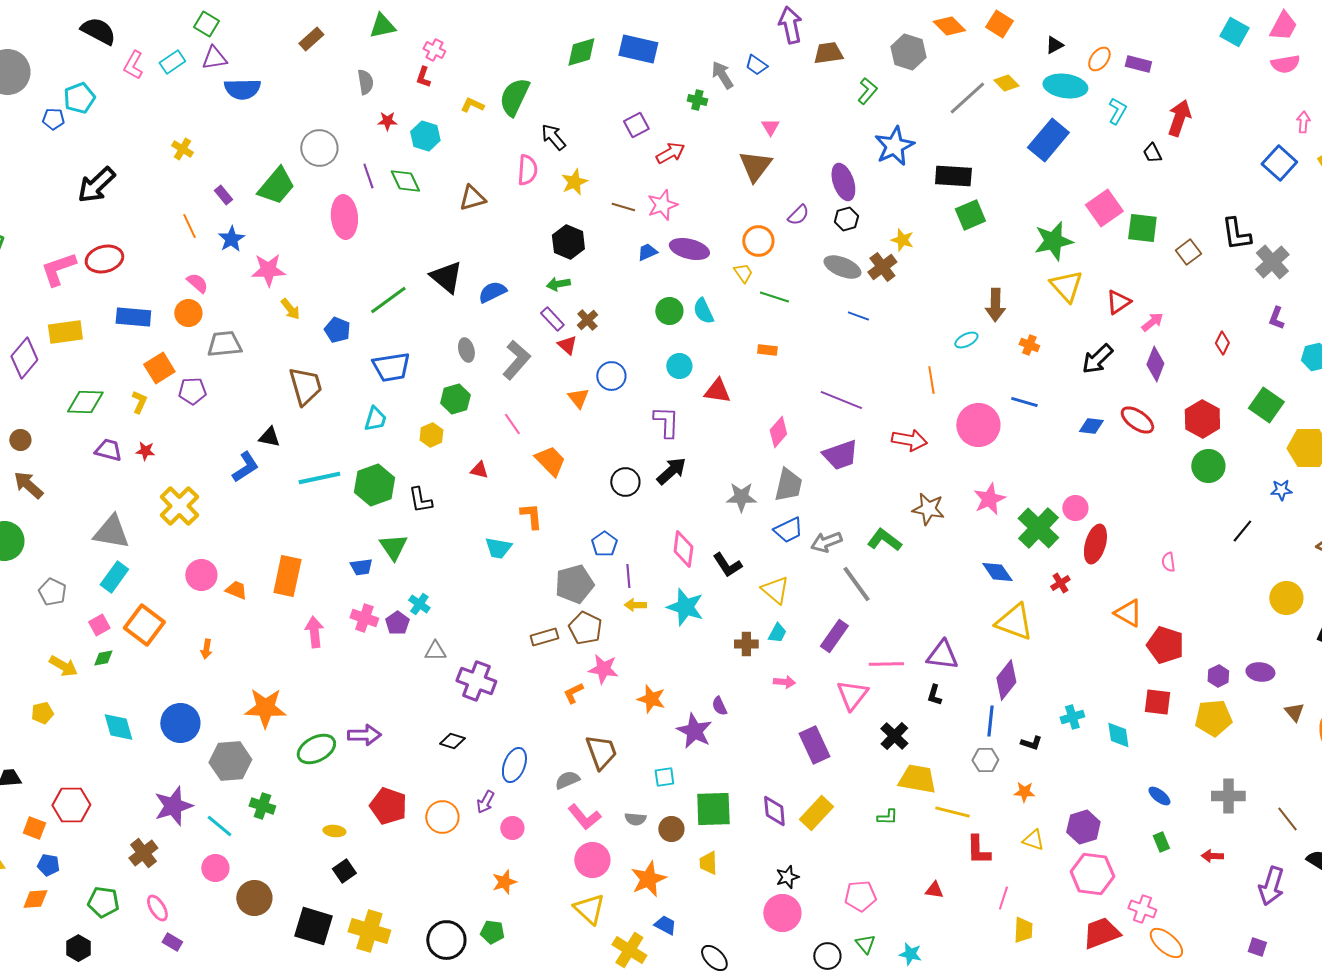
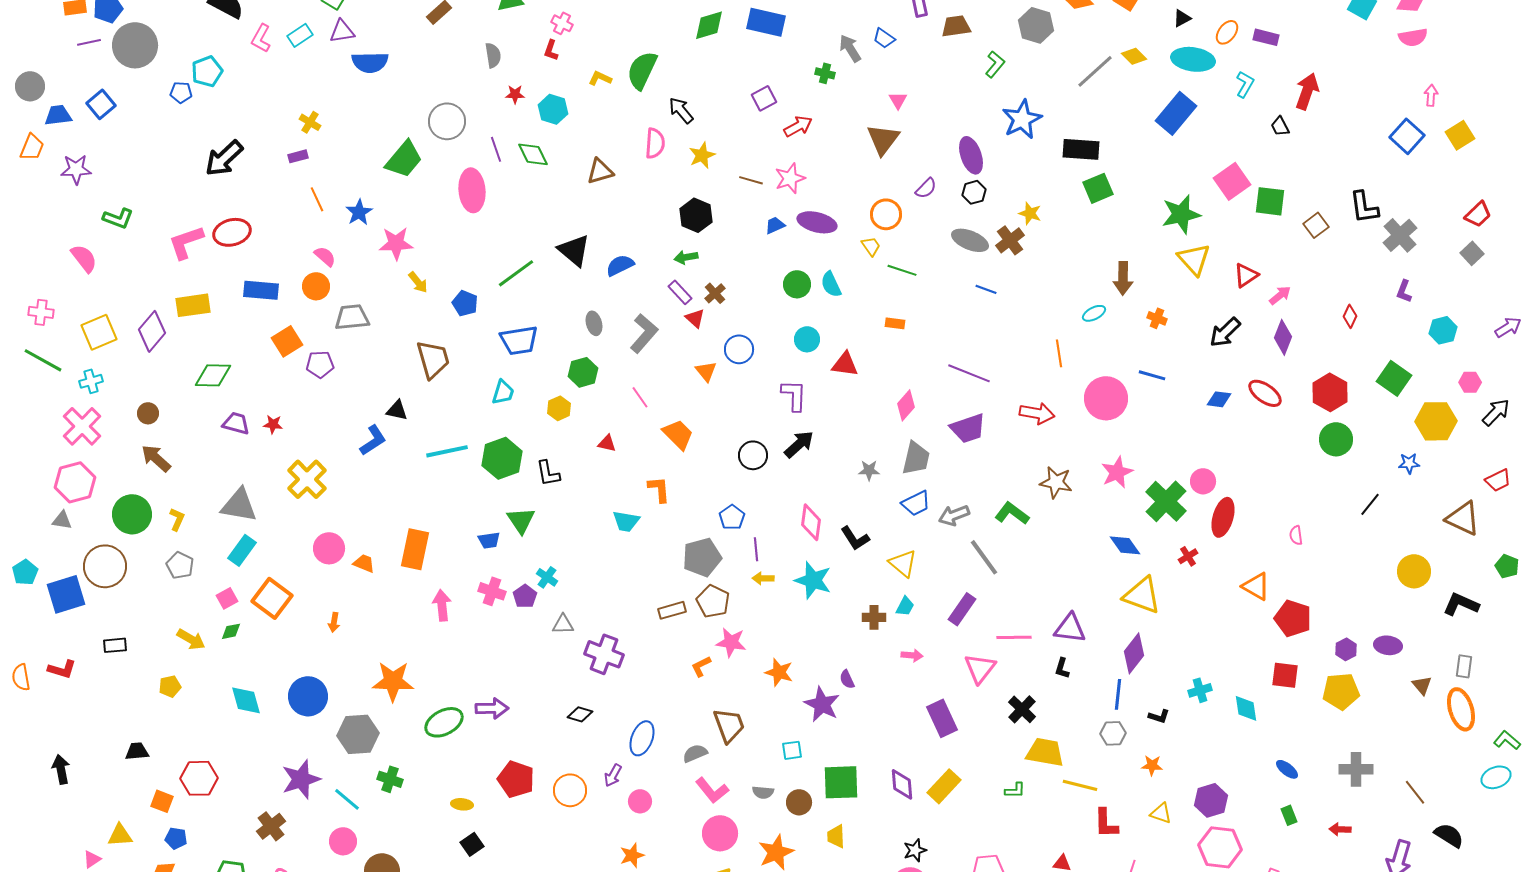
purple rectangle: (223, 195) -> (298, 156), moved, turned -66
yellow L-shape: (139, 402) -> (177, 519), moved
gray star: (741, 497) -> (869, 470), size x0.7

